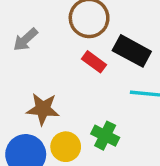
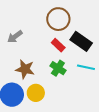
gray arrow: (25, 40) -> (15, 37), moved
green cross: (105, 136) -> (58, 68), moved

